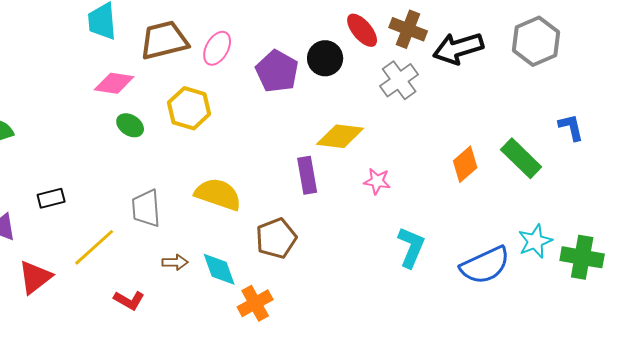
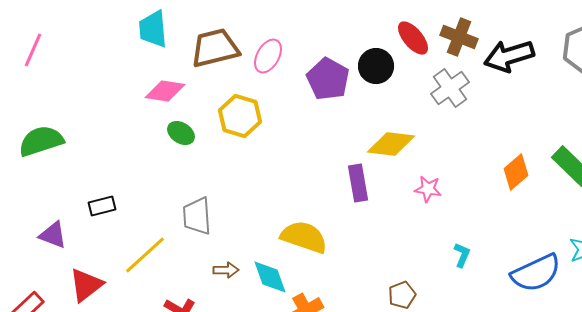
yellow semicircle: (218, 194) -> (304, 237), moved
brown pentagon: (276, 238) -> (402, 295), moved, size x0.7
cyan L-shape: (411, 247) -> (462, 255), size x0.6

